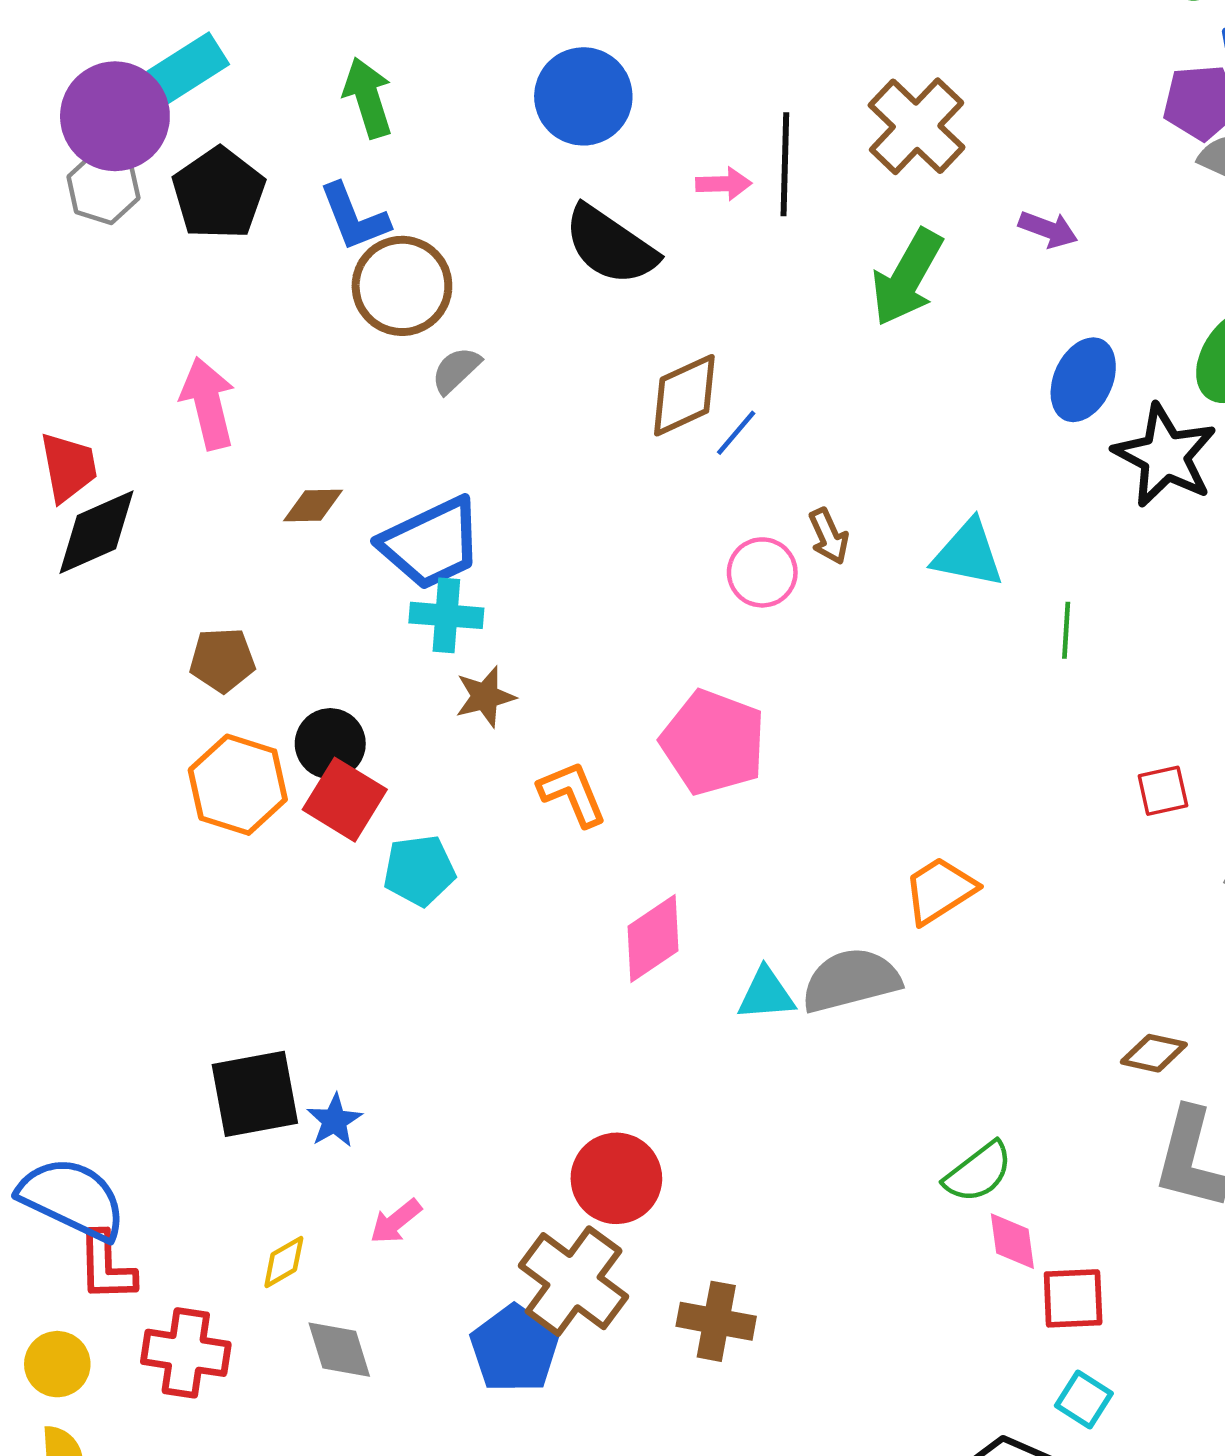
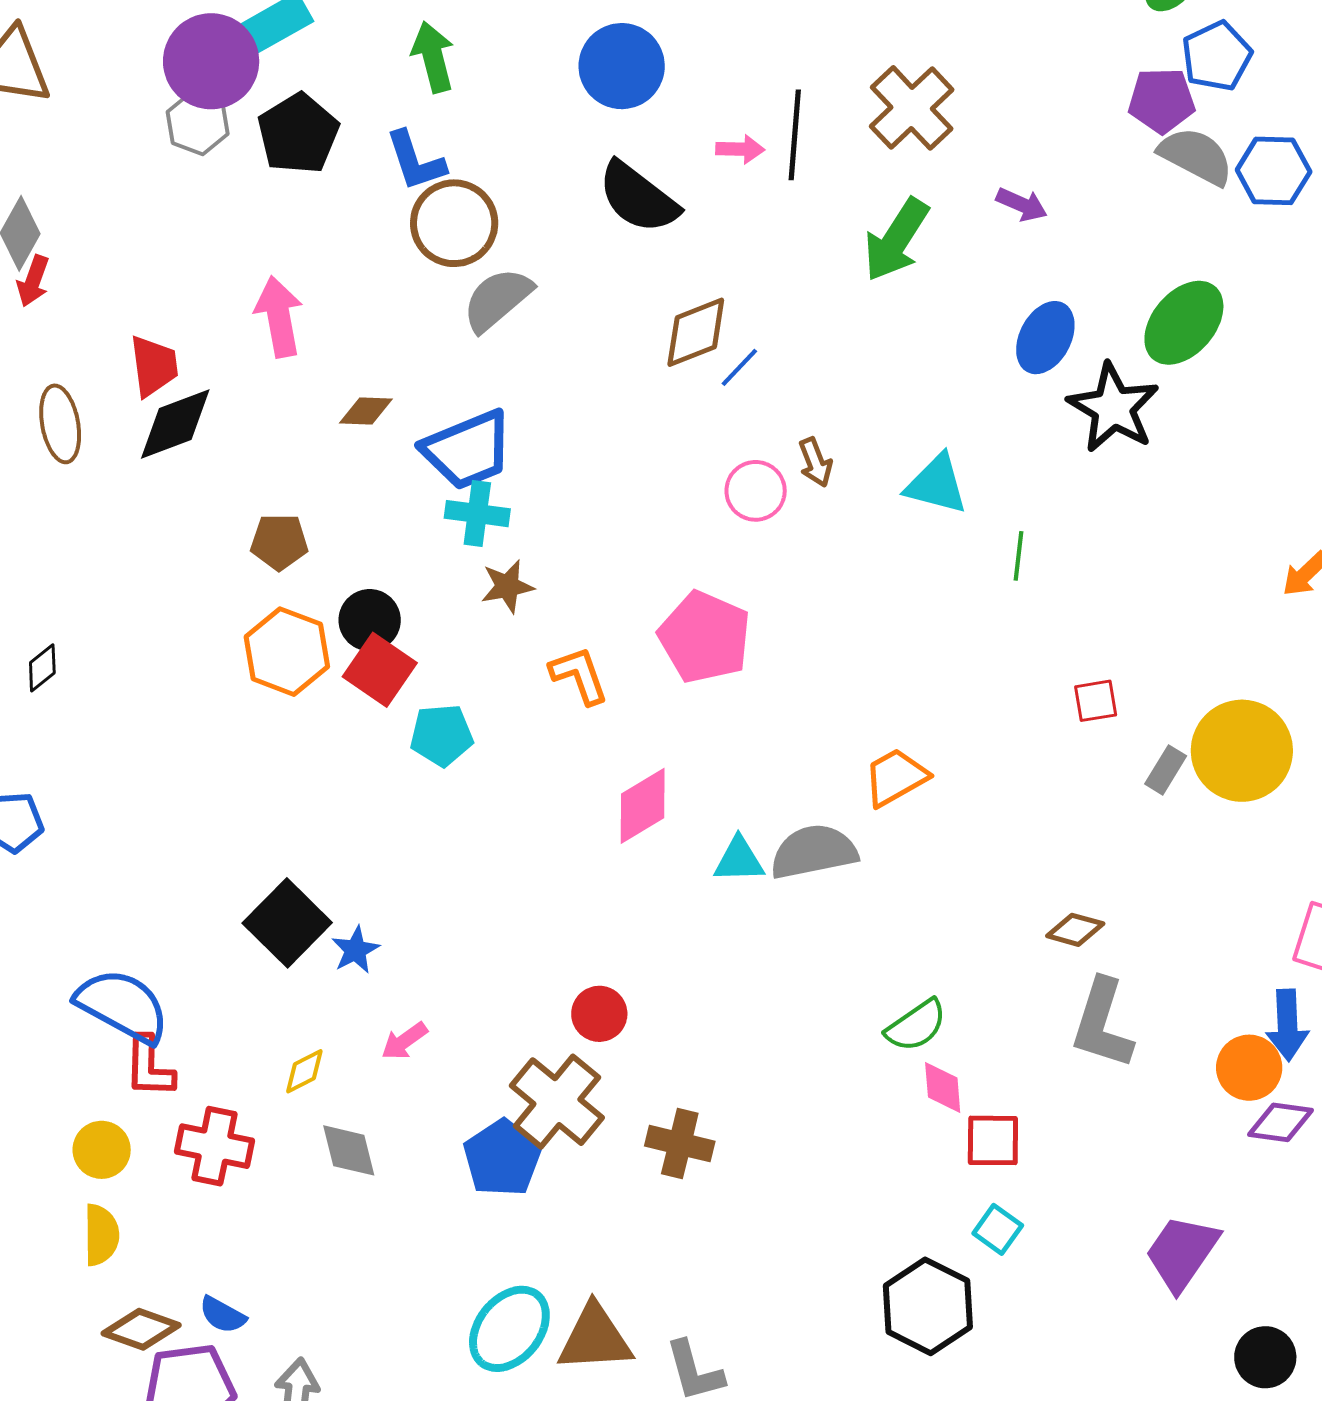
gray semicircle: (456, 370) -> (497, 299), size x1.6
black square: (255, 1094) -> (287, 923), turned -38
red circle: (616, 1178) -> (599, 1014), size x0.7

